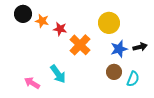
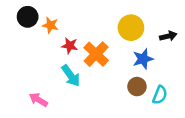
red star: (60, 29) -> (70, 46), moved
black arrow: (140, 47) -> (168, 36), moved
cyan arrow: (58, 74) -> (71, 76), moved

